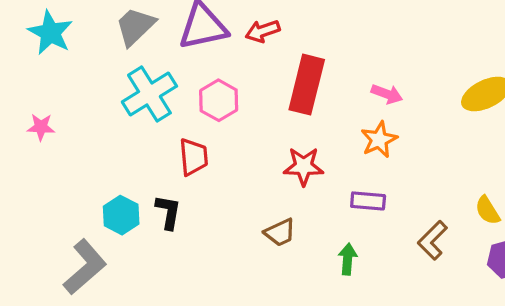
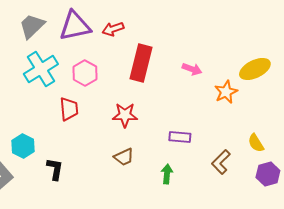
orange star: (379, 140) -> (226, 92), moved
red star: (304, 166) -> (125, 115), moved
black L-shape: (168, 212) -> (55, 169), moved

